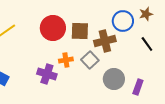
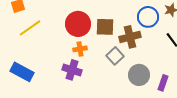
orange cross: (66, 60) -> (80, 49), moved

